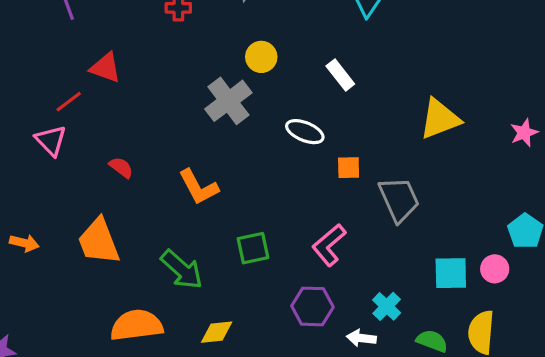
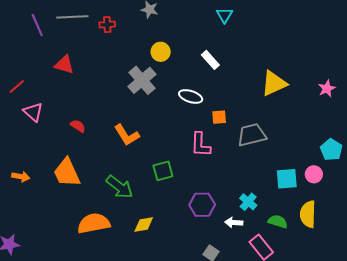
red line: (69, 102) -> (17, 87), moved
gray trapezoid: (399, 199) -> (252, 135), turned -76
pink L-shape: (329, 245) -> (200, 145), moved, turned -44

